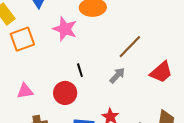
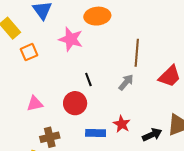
orange square: (22, 39) -> (29, 52), size x0.7
brown line: (130, 47) -> (137, 53), turned -36

